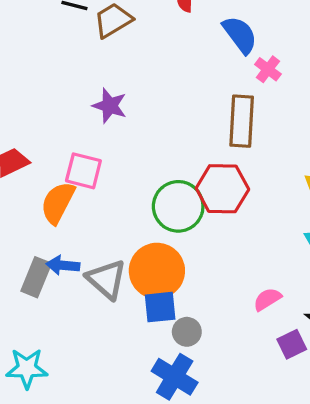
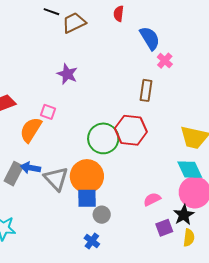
brown rectangle: (242, 121) -> (146, 90), size x0.7
pink square: (83, 171) -> (48, 112), size x0.7
blue cross: (175, 377) -> (92, 241), size x0.6

